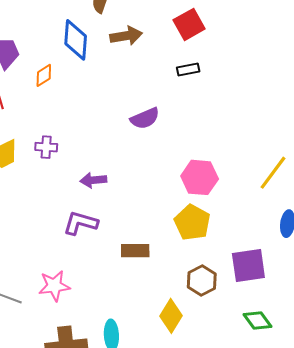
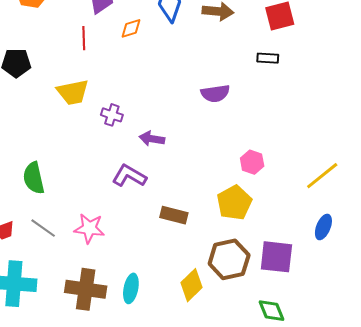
purple cross: (46, 147) -> (112, 115), moved
pink hexagon: (200, 177) -> (252, 162), size x0.7
brown hexagon: (202, 280) -> (229, 259), size x1.4

